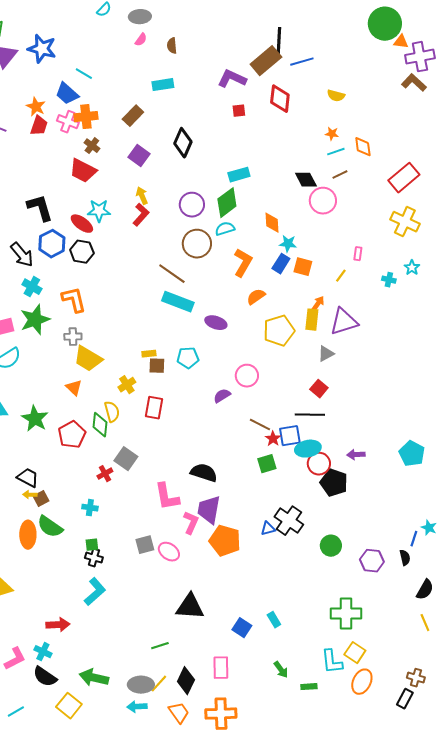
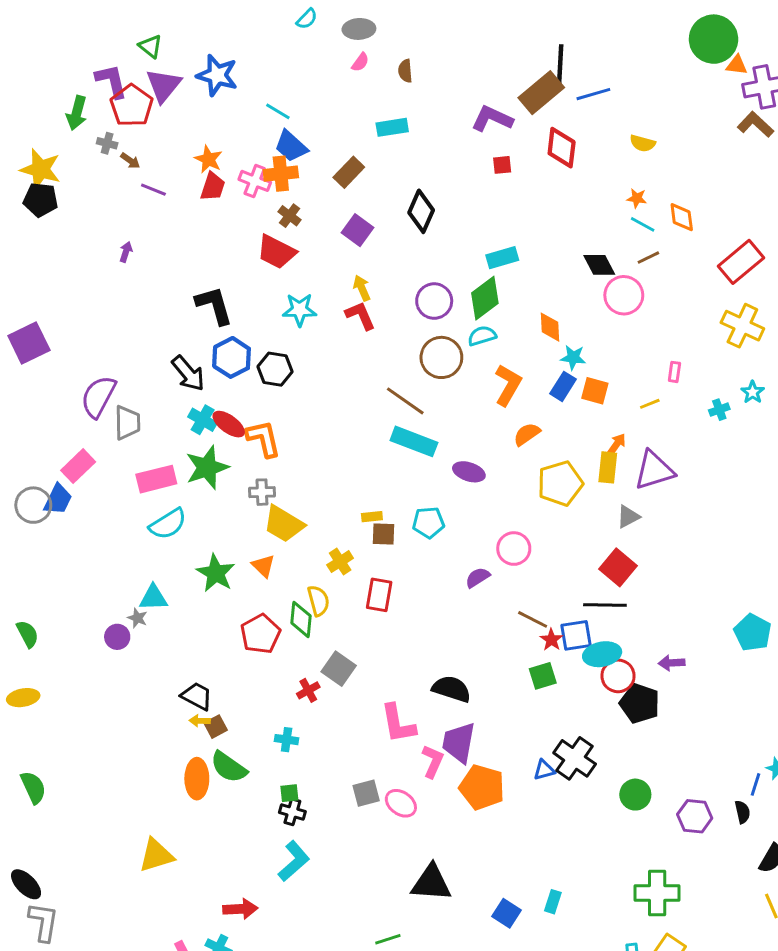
blue trapezoid: (67, 94) -> (291, 146), moved
cyan line: (336, 152) -> (643, 224), turned 48
red L-shape: (141, 215) -> (360, 316), turned -65
red ellipse: (82, 224) -> (229, 424), moved
yellow line: (341, 276) -> (650, 404), turned 32
cyan cross: (389, 280) -> (719, 410), turned -32
red square: (319, 389) -> (618, 567), size x1.4
green star: (35, 419) -> (216, 573), moved
cyan pentagon: (412, 454) -> (753, 632), moved
cyan rectangle: (274, 620) -> (553, 902), turned 49

